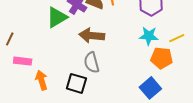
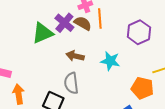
brown arrow: (92, 36) -> (75, 56), size x0.7
cyan star: (149, 36) -> (110, 61), moved

